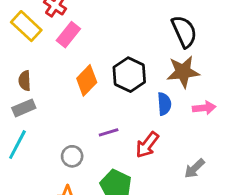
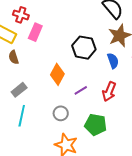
orange diamond: (87, 80) -> (57, 74), moved
brown semicircle: (25, 81) -> (14, 57), moved

